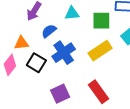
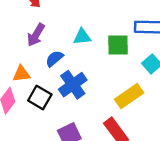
yellow rectangle: (100, 51) -> (129, 96), moved

